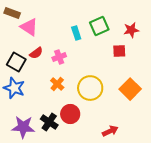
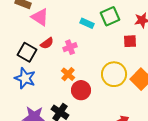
cyan rectangle: (76, 33) -> (87, 23), turned -48
yellow circle: (90, 88) -> (114, 74), moved
red circle: (70, 114) -> (81, 90), moved

